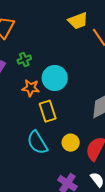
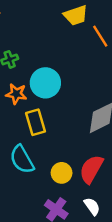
yellow circle: (71, 143) -> (62, 173), moved

